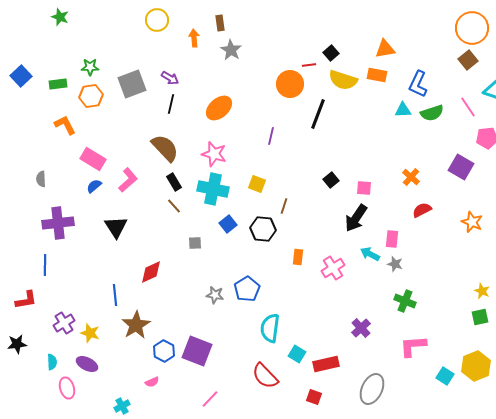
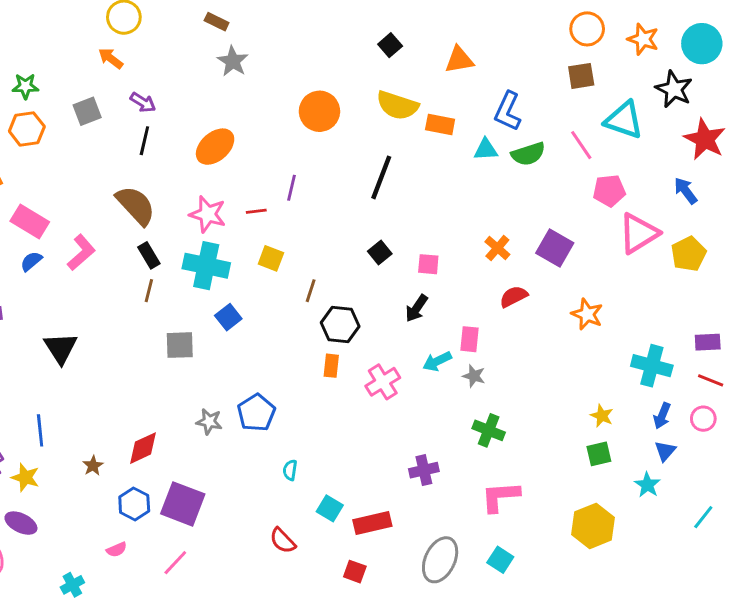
brown rectangle: (220, 23) -> (217, 22), turned -56
orange circle: (472, 28) -> (587, 29), size x0.7
orange arrow: (194, 38) -> (111, 58), moved, turned -48
black square: (331, 53) -> (390, 45), moved
brown square: (468, 60) -> (581, 76), turned 30
red line: (309, 65) -> (256, 211), moved
orange rectangle: (377, 75) -> (440, 124), moved
gray square: (132, 84) -> (87, 111), size x0.7
black line: (318, 114) -> (381, 177), moved
purple square: (461, 167) -> (555, 248), moved
brown line: (174, 206) -> (149, 291), turned 56
black arrow: (356, 218) -> (417, 308), size x0.7
black triangle: (116, 227) -> (61, 348), moved
black hexagon: (263, 229) -> (340, 325), moved
gray square: (195, 243) -> (180, 345), size x1.5
cyan arrow: (370, 254) -> (437, 361), turned -54
red diamond: (151, 272) -> (143, 448), moved
blue line: (115, 295) -> (40, 430), moved
brown star: (136, 325) -> (93, 466), size x0.5
cyan semicircle: (270, 328) -> (290, 470), size x0.5
purple cross: (361, 328) -> (424, 470), turned 30
red semicircle: (265, 376) -> (283, 541), size x0.7
cyan square: (445, 376) -> (500, 560), moved
pink line: (210, 399) -> (175, 563), moved

